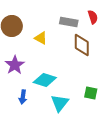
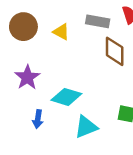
yellow triangle: (41, 38) -> (61, 32), moved
cyan triangle: (60, 103) -> (86, 127), turned 30

